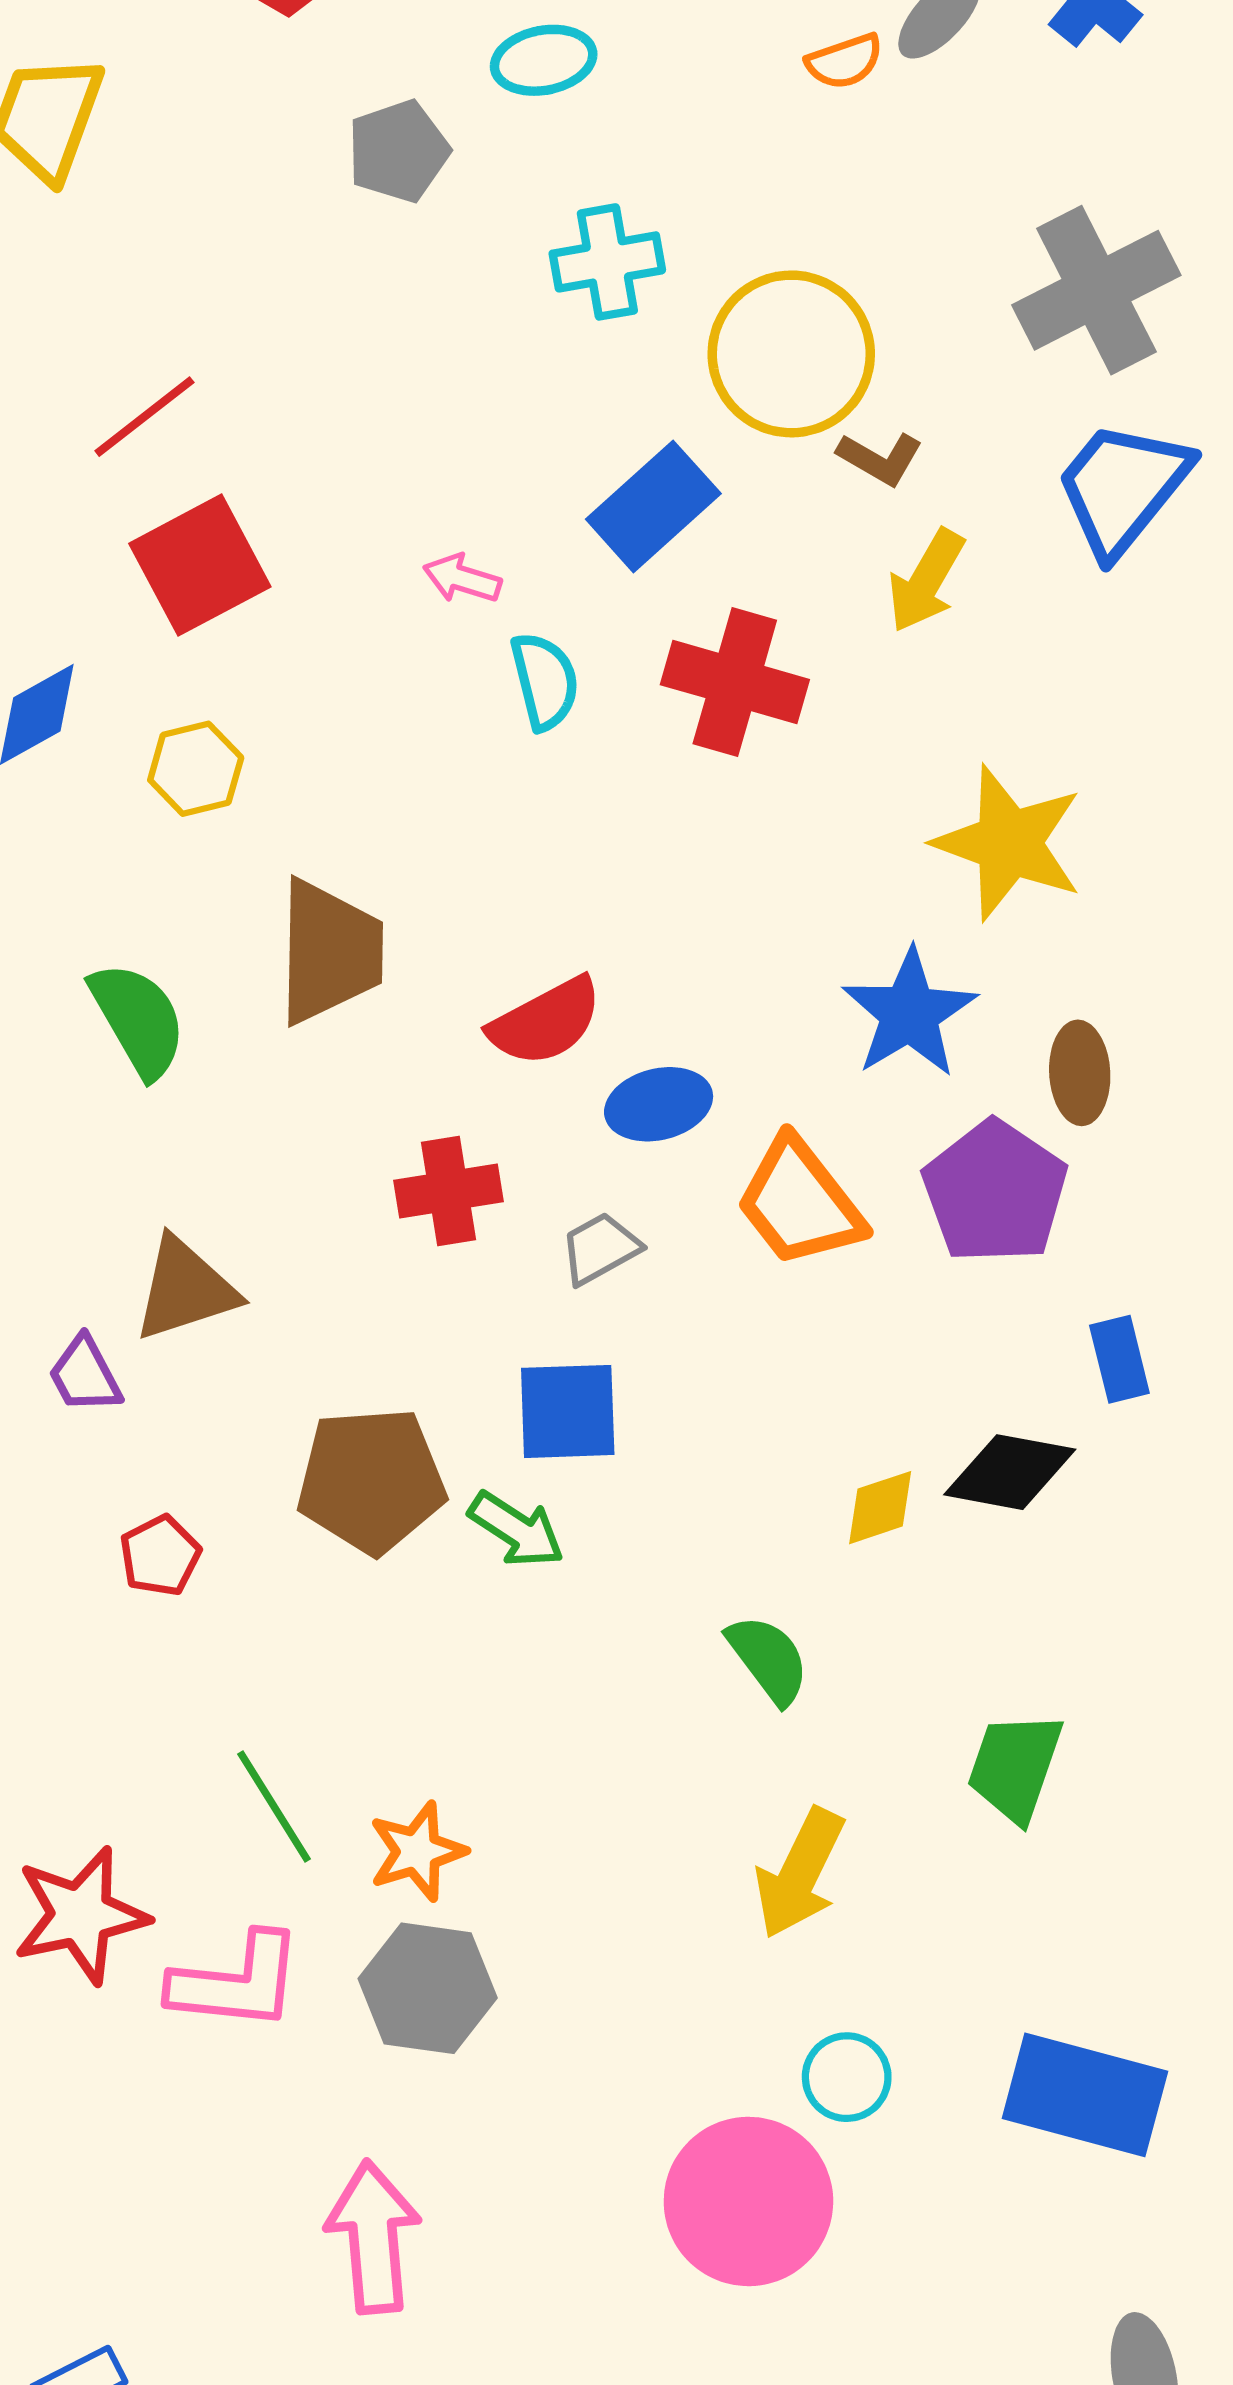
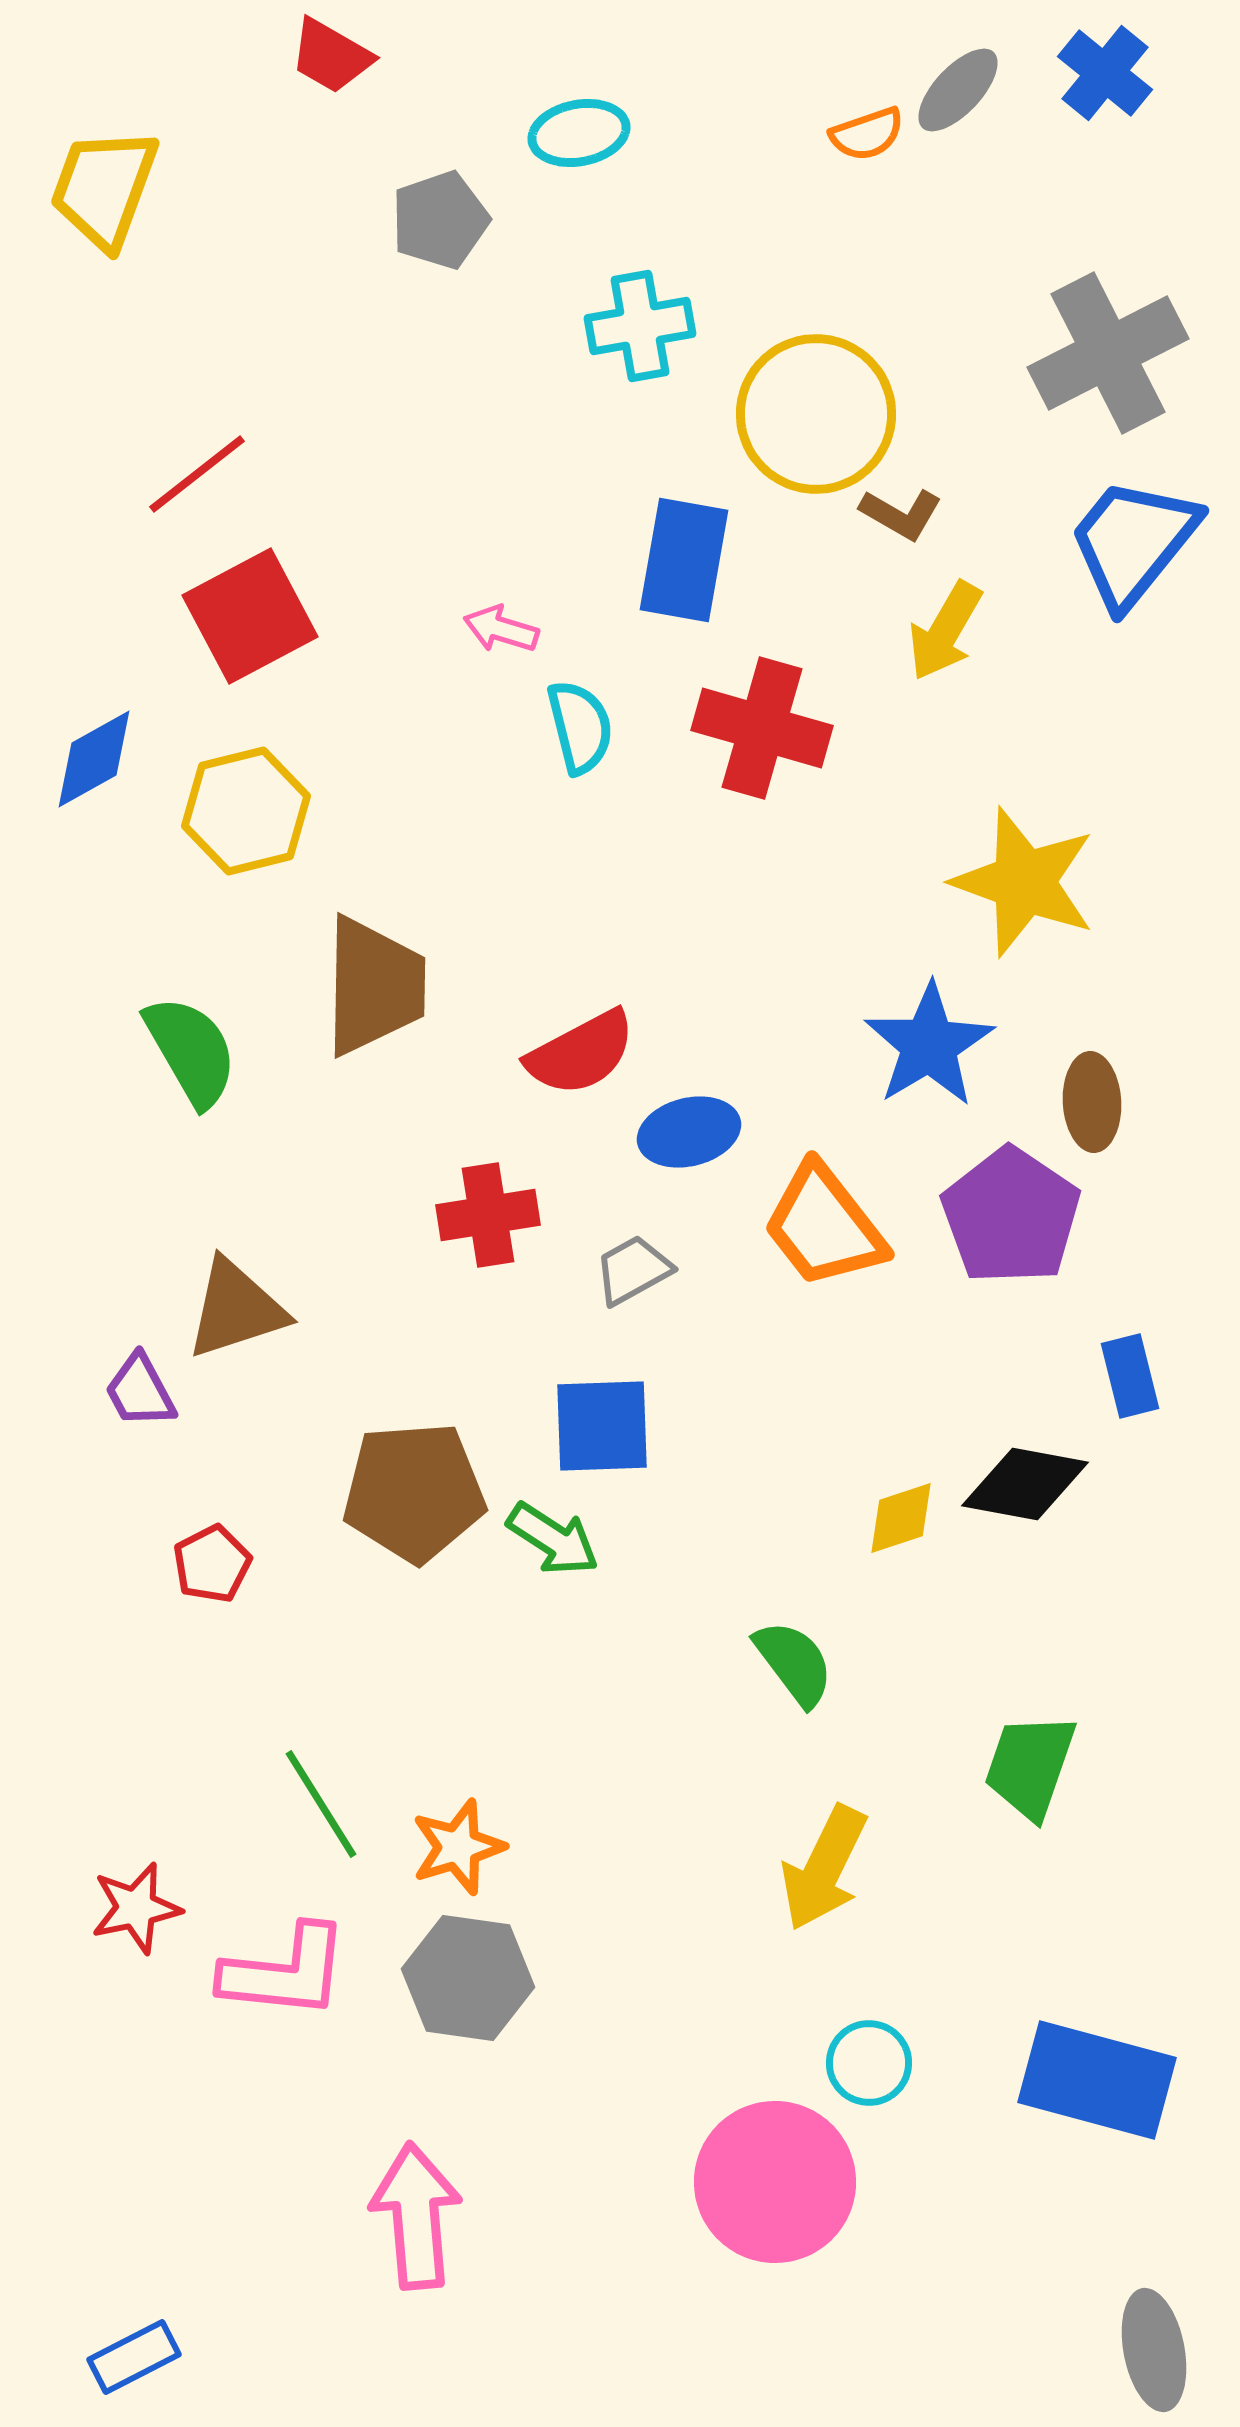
blue rectangle: (653, 506) -> (684, 560), turned -38
yellow hexagon: (196, 769) -> (246, 811), size x1.4
red star: (81, 1915) -> (136, 1908), size x0.7

